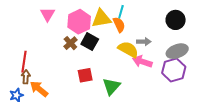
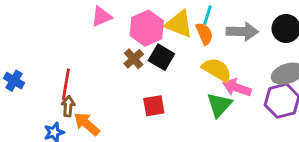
pink triangle: (48, 14) -> (101, 17), turned 35
yellow triangle: (101, 18) -> (179, 24), turned 30
gray arrow: (144, 42) -> (242, 32), moved, size x1.5
green triangle: (111, 86) -> (219, 105), moved

